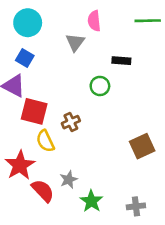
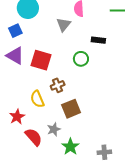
blue square: (25, 58) -> (15, 31), moved, turned 32
red square: (34, 111) -> (41, 60), moved
brown square: (142, 146) -> (71, 109), moved
red star: (20, 165) -> (17, 117), size x0.7

